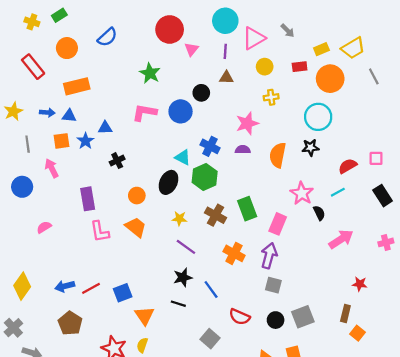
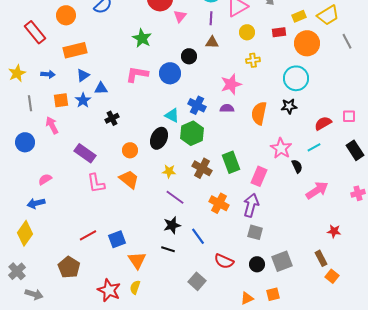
blue triangle: (69, 116) -> (83, 75), moved, turned -40
purple rectangle: (88, 199) -> (85, 153), turned -45
blue arrow: (65, 286) -> (36, 203), moved
brown rectangle: (345, 313) -> (321, 258), turned -42

